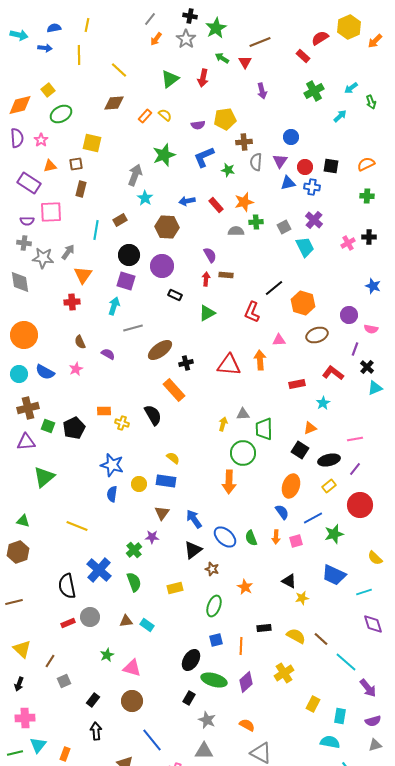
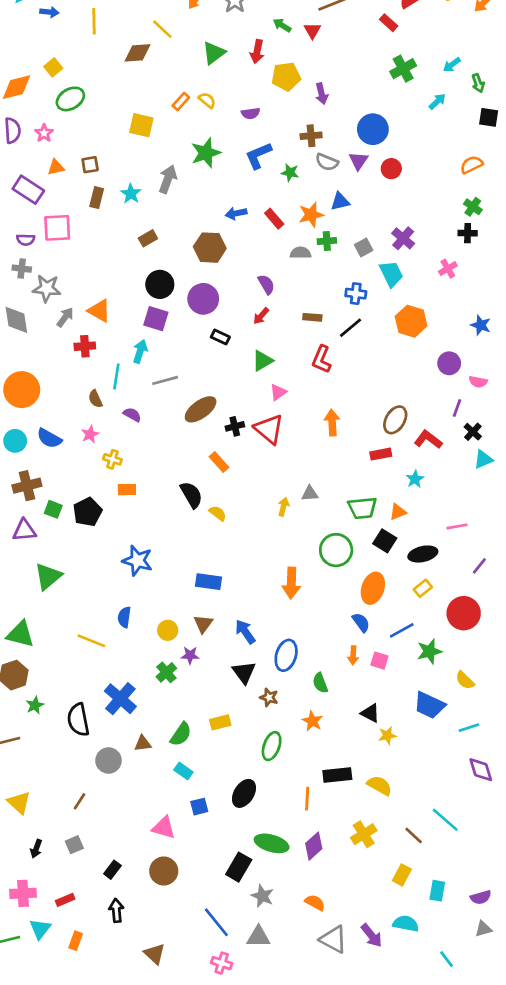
yellow line: (119, 70) -> (162, 29), moved
purple arrow: (262, 91) -> (322, 94), moved
brown diamond: (114, 103) -> (137, 53), moved
yellow pentagon: (225, 119) -> (286, 77), moved
blue circle: (291, 137) -> (373, 129), size x1.5
yellow square: (92, 143) -> (141, 125), moved
gray semicircle: (256, 162) -> (327, 162), turned -72
black square: (331, 166) -> (489, 117), moved
blue triangle: (288, 183) -> (340, 202), moved
blue cross: (312, 187) -> (356, 294), moved
green cross: (367, 196) -> (473, 207), turned 32
cyan star: (145, 198) -> (131, 194), moved
cyan line: (96, 230) -> (116, 376), moved
black cross: (369, 237) -> (468, 233), moved
gray arrow: (68, 252) -> (65, 317), moved
orange triangle: (83, 275) -> (99, 311), turned -36
brown rectangle: (226, 275) -> (312, 317), moved
red arrow: (206, 279) -> (261, 316), turned -144
orange hexagon: (303, 303) -> (411, 321), moved
brown ellipse: (317, 335) -> (395, 420), moved, turned -40
pink triangle: (279, 340) -> (278, 392), moved, turned -32
red triangle: (229, 365) -> (269, 429), moved, turned 35
orange rectangle: (174, 390) -> (219, 462), size x0.7
yellow cross: (122, 423) -> (112, 459), moved
green trapezoid: (264, 429) -> (362, 508), moved, turned -95
green circle: (243, 453) -> (336, 550), moved
yellow semicircle: (173, 458) -> (218, 513), moved
purple line: (355, 469) -> (479, 566), moved
yellow circle: (139, 484) -> (168, 630), moved
blue semicircle: (112, 494) -> (124, 617), moved
green triangle: (23, 521) -> (20, 634), size x1.6
blue ellipse: (225, 537) -> (286, 655), turned 65
green semicircle: (251, 538) -> (320, 683), moved
pink square: (296, 541) -> (379, 661), turned 32
black triangle: (193, 550) -> (244, 672), turned -30
yellow semicircle: (375, 558) -> (465, 680), moved
green semicircle: (134, 582) -> (181, 734), moved, turned 54
brown triangle: (126, 621) -> (143, 743), moved
red rectangle: (68, 623) -> (65, 900), moved
black rectangle: (264, 628) -> (337, 775), size x1.5
brown line: (321, 639) -> (414, 835), moved
blue square: (216, 640) -> (199, 807), moved
green star: (107, 655) -> (35, 705), moved
black ellipse: (191, 660) -> (244, 793), moved
brown line: (50, 661) -> (80, 801), moved
black arrow: (19, 684) -> (36, 849), moved
purple arrow: (368, 688) -> (372, 935), moved
black rectangle: (189, 698) -> (239, 867), size x1.5
blue line: (152, 740) -> (216, 922), moved
cyan semicircle: (330, 742) -> (406, 924), moved

